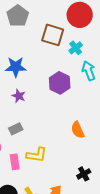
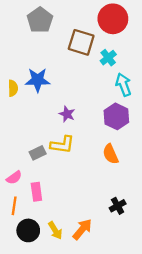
purple hexagon: (60, 83) -> (116, 116), moved
purple star: (19, 96) -> (67, 114), moved
yellow L-shape: (37, 155) -> (62, 145), moved

